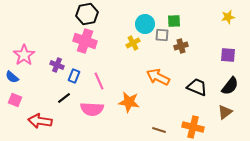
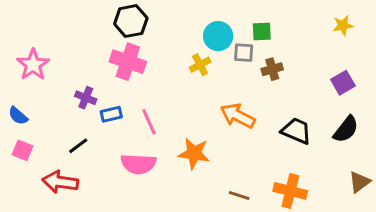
pink star: (24, 55) -> (33, 65), moved
purple square: (228, 55) -> (343, 83), turned -35
blue rectangle: (74, 76) -> (111, 114), turned 56
black line: (64, 98) -> (78, 146), moved
brown triangle: (225, 112) -> (359, 182), moved

